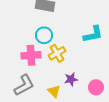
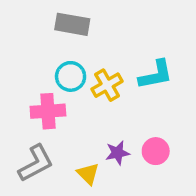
yellow cross: (57, 53) -> (107, 85), moved
pink circle: (96, 87) -> (156, 151), moved

